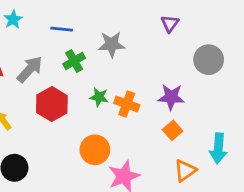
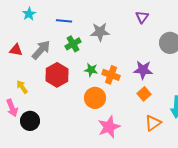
orange circle: (95, 150) -> (95, 98), moved

